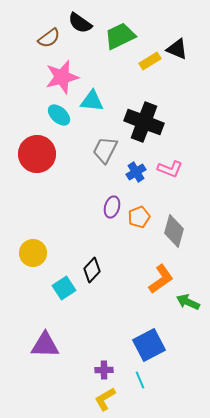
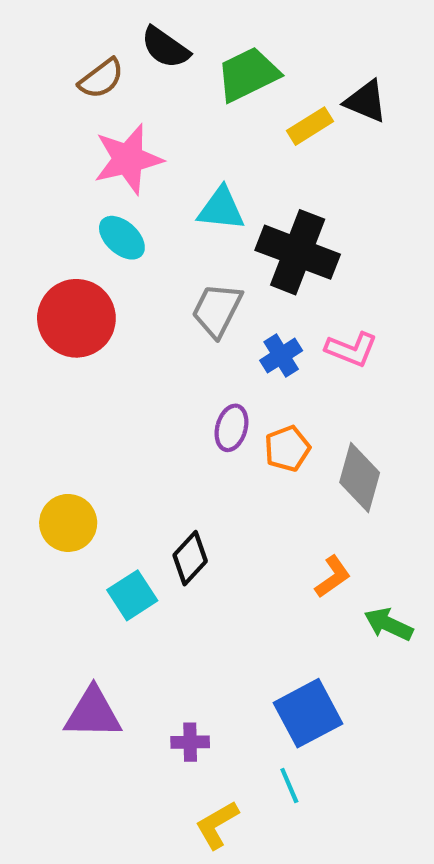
cyan triangle: (92, 101) -> (221, 209), moved
orange L-shape: (161, 279) -> (333, 577), size x0.7
purple cross: (104, 370) -> (190, 742), moved

